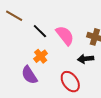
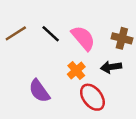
brown line: (14, 16) -> (16, 33), moved, turned -60
orange cross: (41, 56) -> (76, 71), moved

